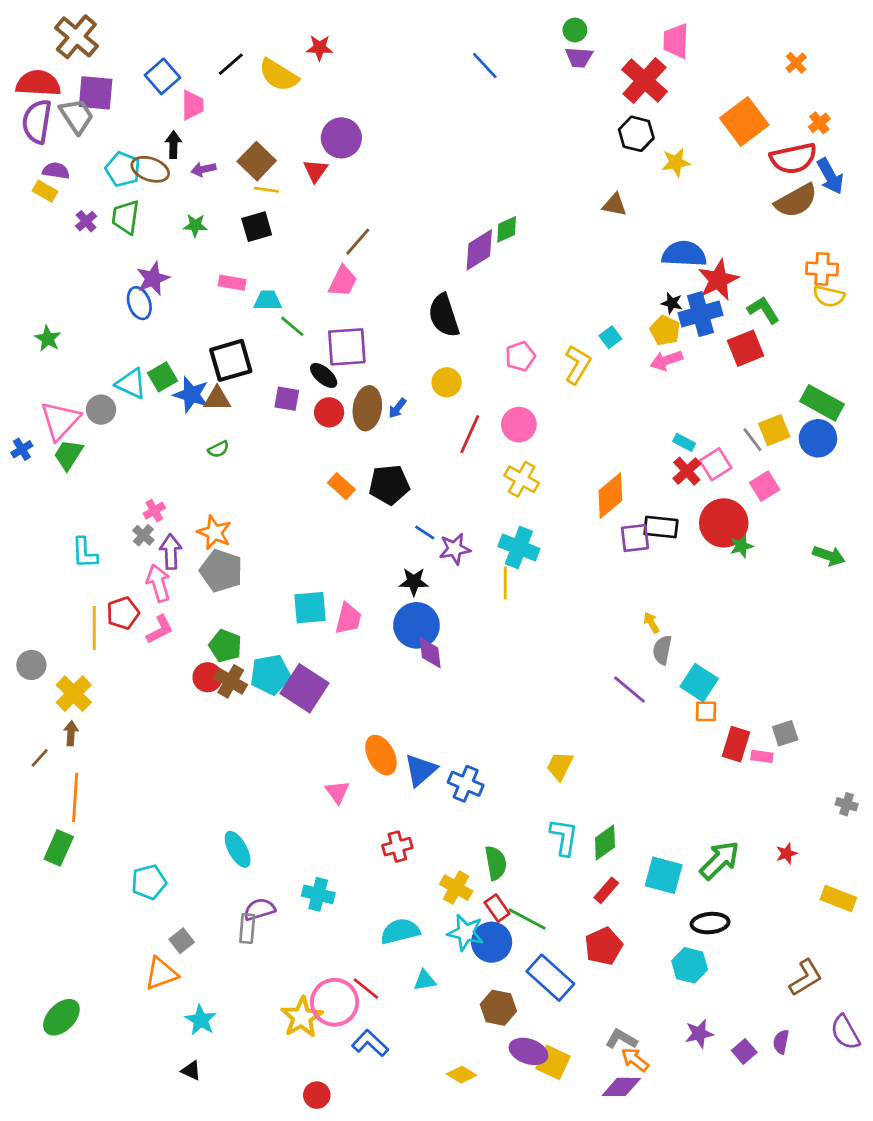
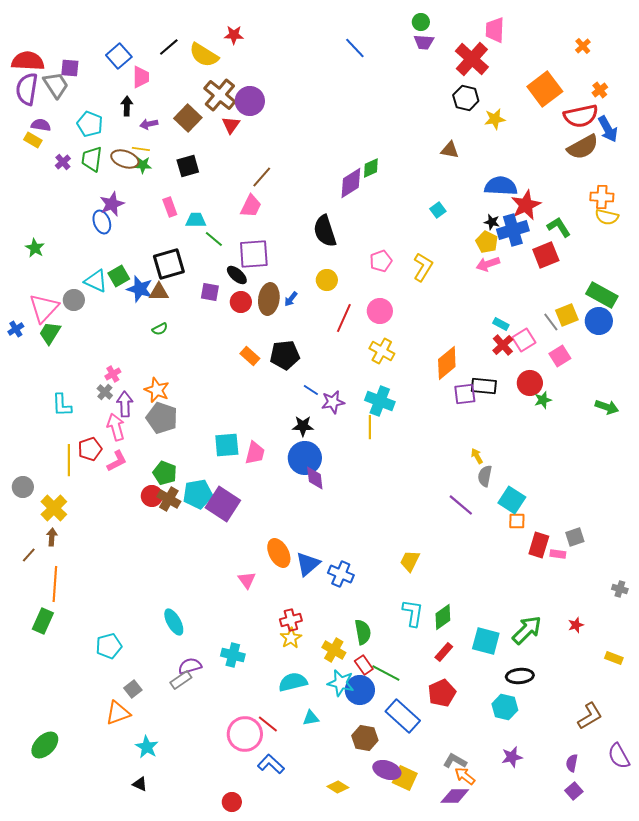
brown cross: (76, 37) -> (220, 95), moved
purple square: (96, 93) -> (70, 68), size x0.7
brown ellipse: (150, 169) -> (125, 159), moved
yellow line: (266, 190) -> (141, 149), moved
pink rectangle: (232, 283) -> (170, 207), turned 60
cyan square: (610, 337) -> (438, 210), moved
red circle: (724, 523) -> (530, 383), size x0.7
yellow rectangle: (838, 898) -> (614, 658), size x0.7
gray rectangle: (247, 929) -> (181, 680), turned 50
yellow star: (302, 1017) -> (291, 638), moved, size x0.7
purple square: (744, 1051) -> (574, 791), moved

